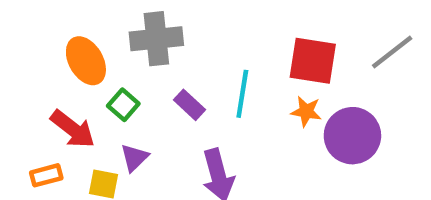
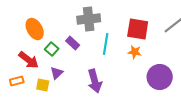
gray cross: (156, 39) -> (89, 19), moved
purple rectangle: (189, 105) -> (73, 43), moved
purple circle: (352, 136) -> (160, 77), moved

